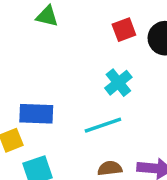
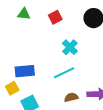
red square: (124, 30) -> (55, 17), moved

